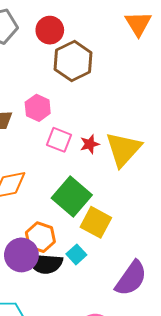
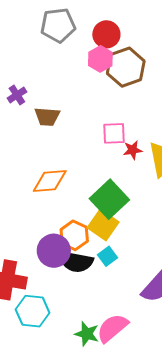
pink hexagon: (38, 108) -> (100, 59), moved
pink square: (59, 140) -> (114, 133), moved, turned -30
yellow square: (96, 222) -> (103, 225), moved

